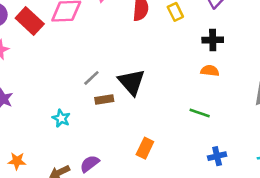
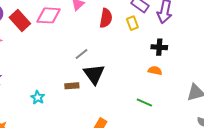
gray line: (91, 78) -> (82, 54), moved

